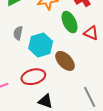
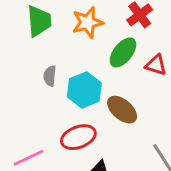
green ellipse: (69, 22) -> (123, 52), turned 70

